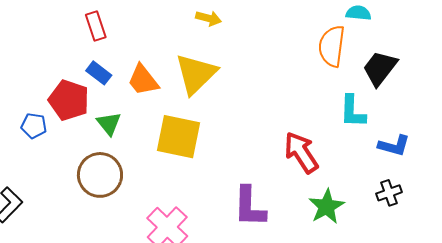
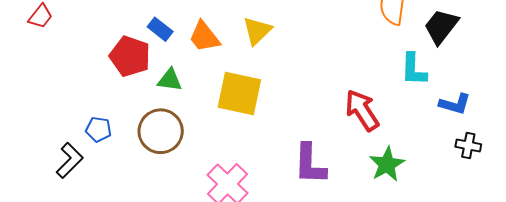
yellow triangle: (196, 74) -> (257, 31), size x0.7
green triangle: (109, 124) -> (170, 80), turned -44
blue pentagon: (34, 126) -> (99, 129), moved
black cross: (389, 193) -> (468, 146), moved, turned 30

